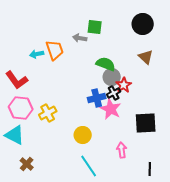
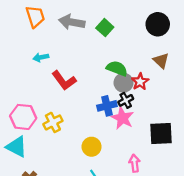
green square: (95, 27) -> (105, 28), turned 35
gray arrow: (80, 38) -> (72, 22), moved, size x1.6
orange trapezoid: (55, 50) -> (35, 17), moved
red L-shape: (17, 80) -> (64, 81), moved
red star: (124, 85) -> (140, 82), moved

